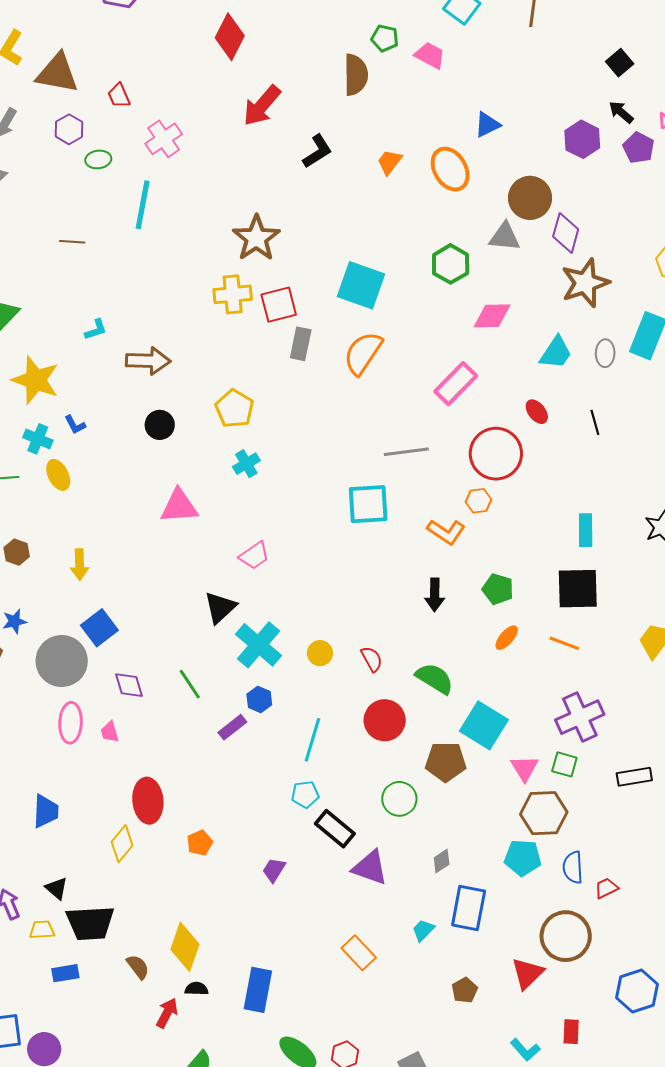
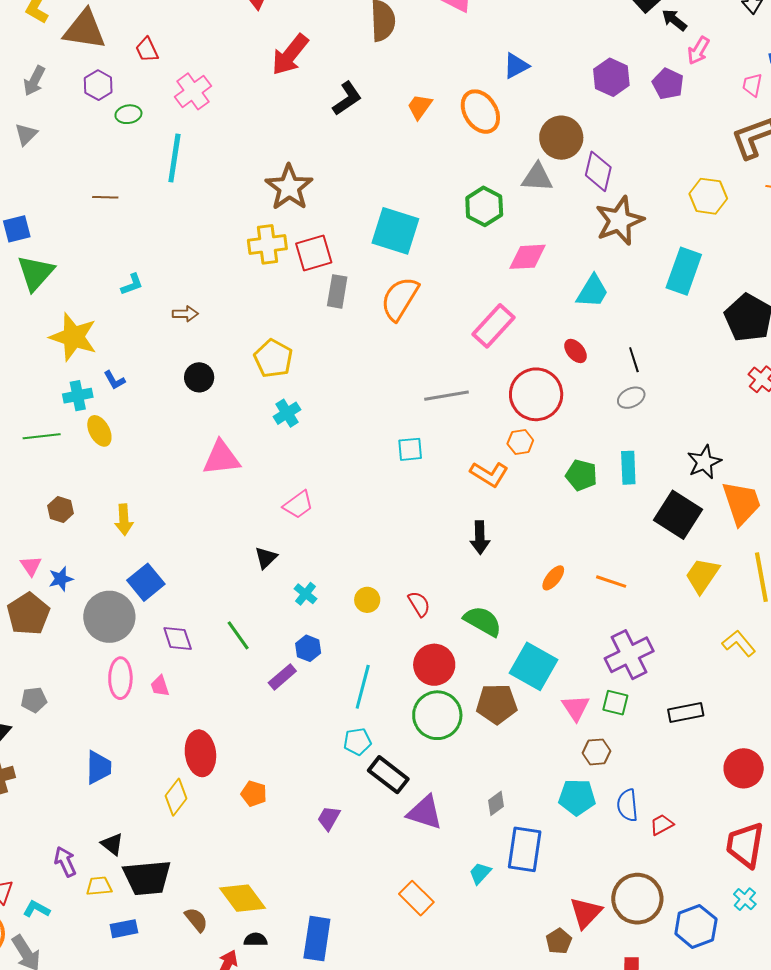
black arrow: (621, 112) -> (674, 20), moved
gray ellipse: (605, 353) -> (631, 398), moved, turned 64
brown arrow: (148, 361) -> (185, 314), size x0.6
cyan cross: (38, 439) -> (78, 396), turned -32
cyan square: (368, 504) -> (410, 449), size x0.6
green pentagon: (498, 589) -> (581, 475), moved
black square: (578, 589) -> (678, 515), moved, turned 36
black triangle: (220, 607) -> (266, 558), size x0.7
cyan cross: (258, 645) -> (306, 594), size x0.5
green circle: (399, 799) -> (437, 715), moved, size x1.4
brown hexagon: (544, 813) -> (596, 752), size x0.6
orange pentagon: (200, 843) -> (254, 794), turned -30
brown circle: (566, 936) -> (637, 899), moved
yellow diamond: (185, 947) -> (243, 898), turned -54
brown pentagon: (465, 990) -> (559, 941), moved

